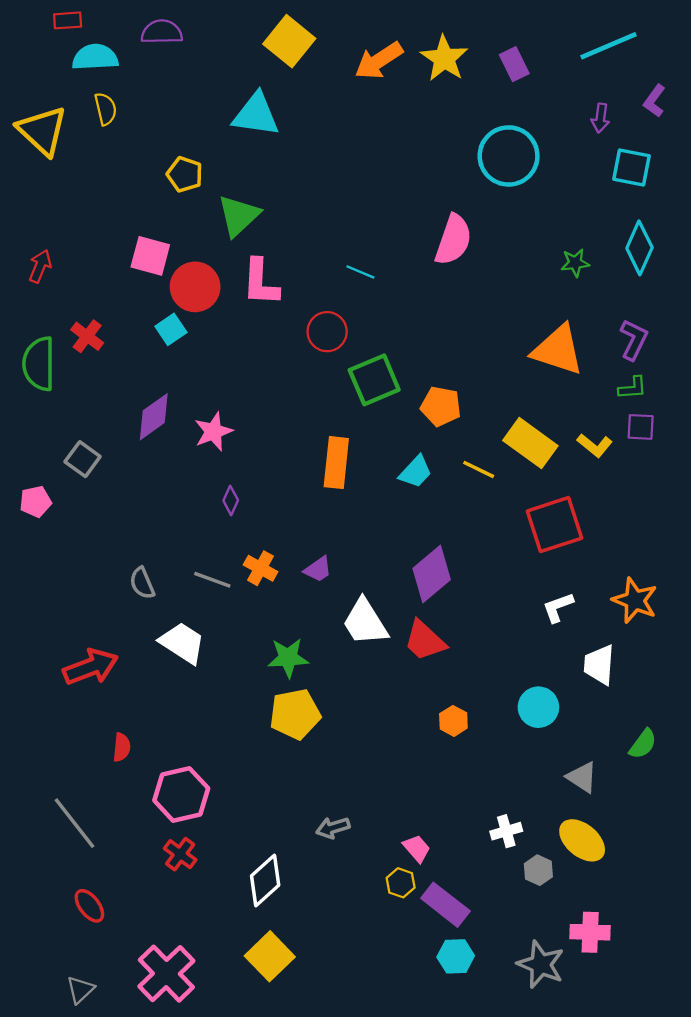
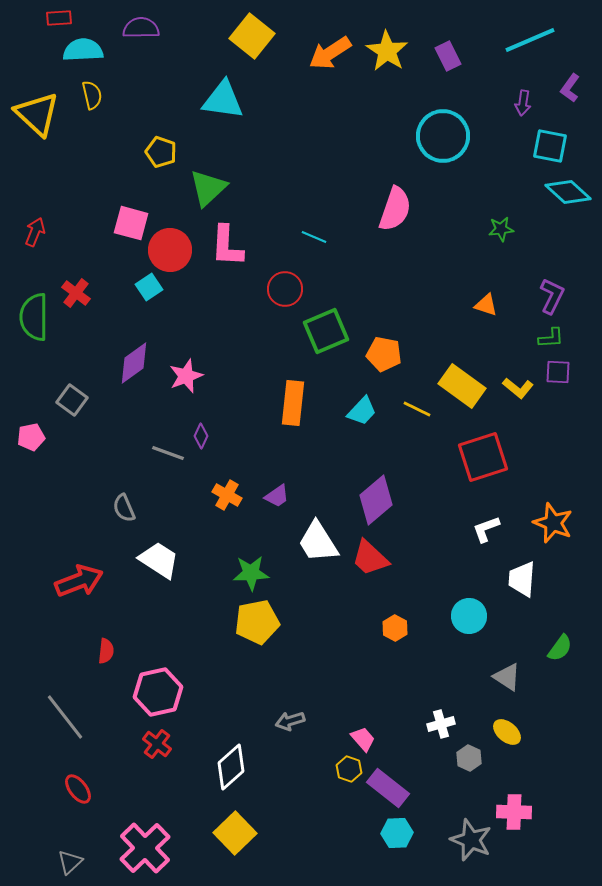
cyan diamond: (639, 248) -> (568, 192), moved, turned -72
orange triangle: (558, 350) -> (486, 305), size x0.5
gray line: (212, 580) -> (168, 453), moved
yellow ellipse: (582, 840) -> (507, 732), size x0.7

